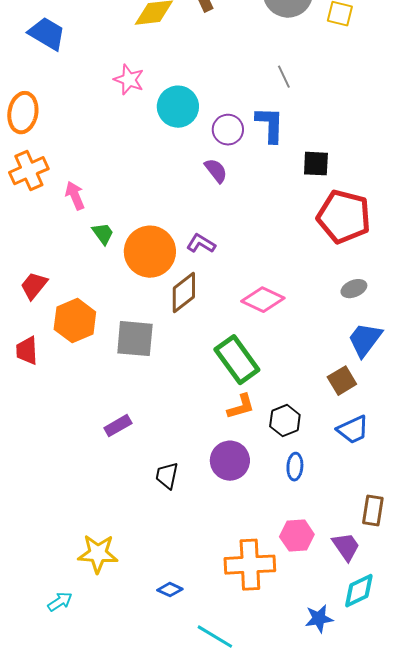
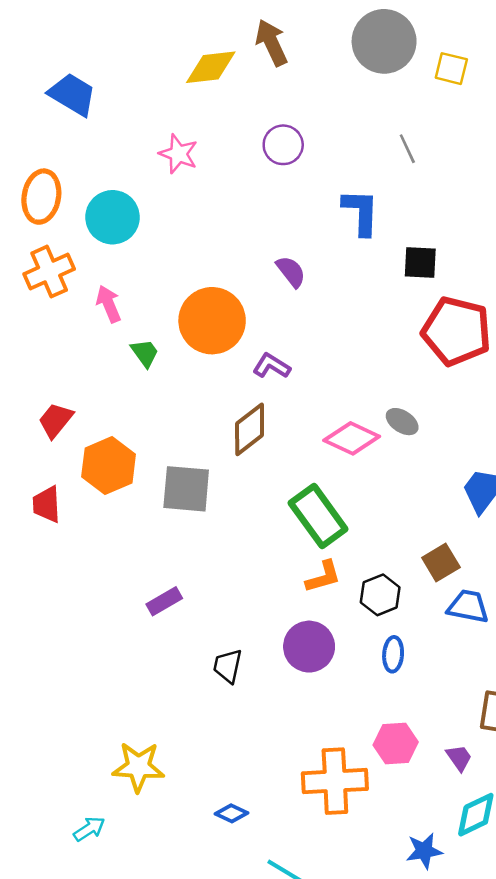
gray line: (284, 77) -> (407, 149), moved
cyan circle: (178, 107) -> (112, 217), moved
purple circle: (228, 130) -> (283, 145), moved
orange circle: (150, 252) -> (212, 321), moved
gray ellipse: (354, 289) -> (402, 422), moved, turned 55
brown square: (342, 381) -> (441, 562), moved
blue trapezoid: (353, 430) -> (468, 606), turned -144
purple trapezoid: (346, 547) -> (459, 758), size x0.7

